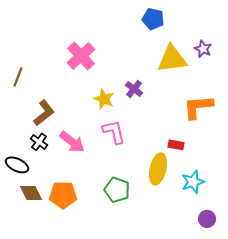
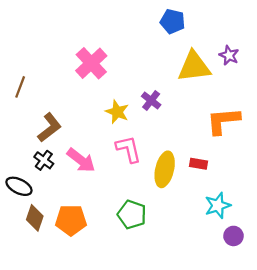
yellow ellipse: (158, 169) -> (165, 169), moved
brown diamond: (31, 193) -> (35, 218), turned 45
purple circle: (207, 219) -> (233, 236), moved

